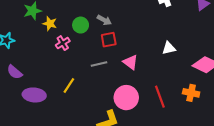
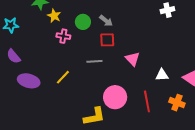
pink cross: (63, 43) -> (63, 36), turned 32
white triangle: (169, 48) -> (162, 75), moved
pink triangle: (130, 62) -> (133, 59), moved

